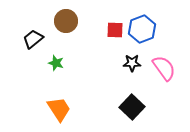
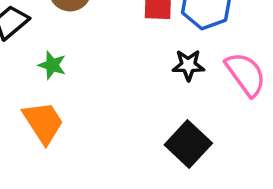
orange trapezoid: (59, 109) -> (43, 122), moved

